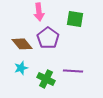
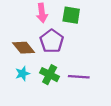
green square: (75, 19) -> (71, 15), moved
green cross: (46, 79) -> (50, 75), moved

